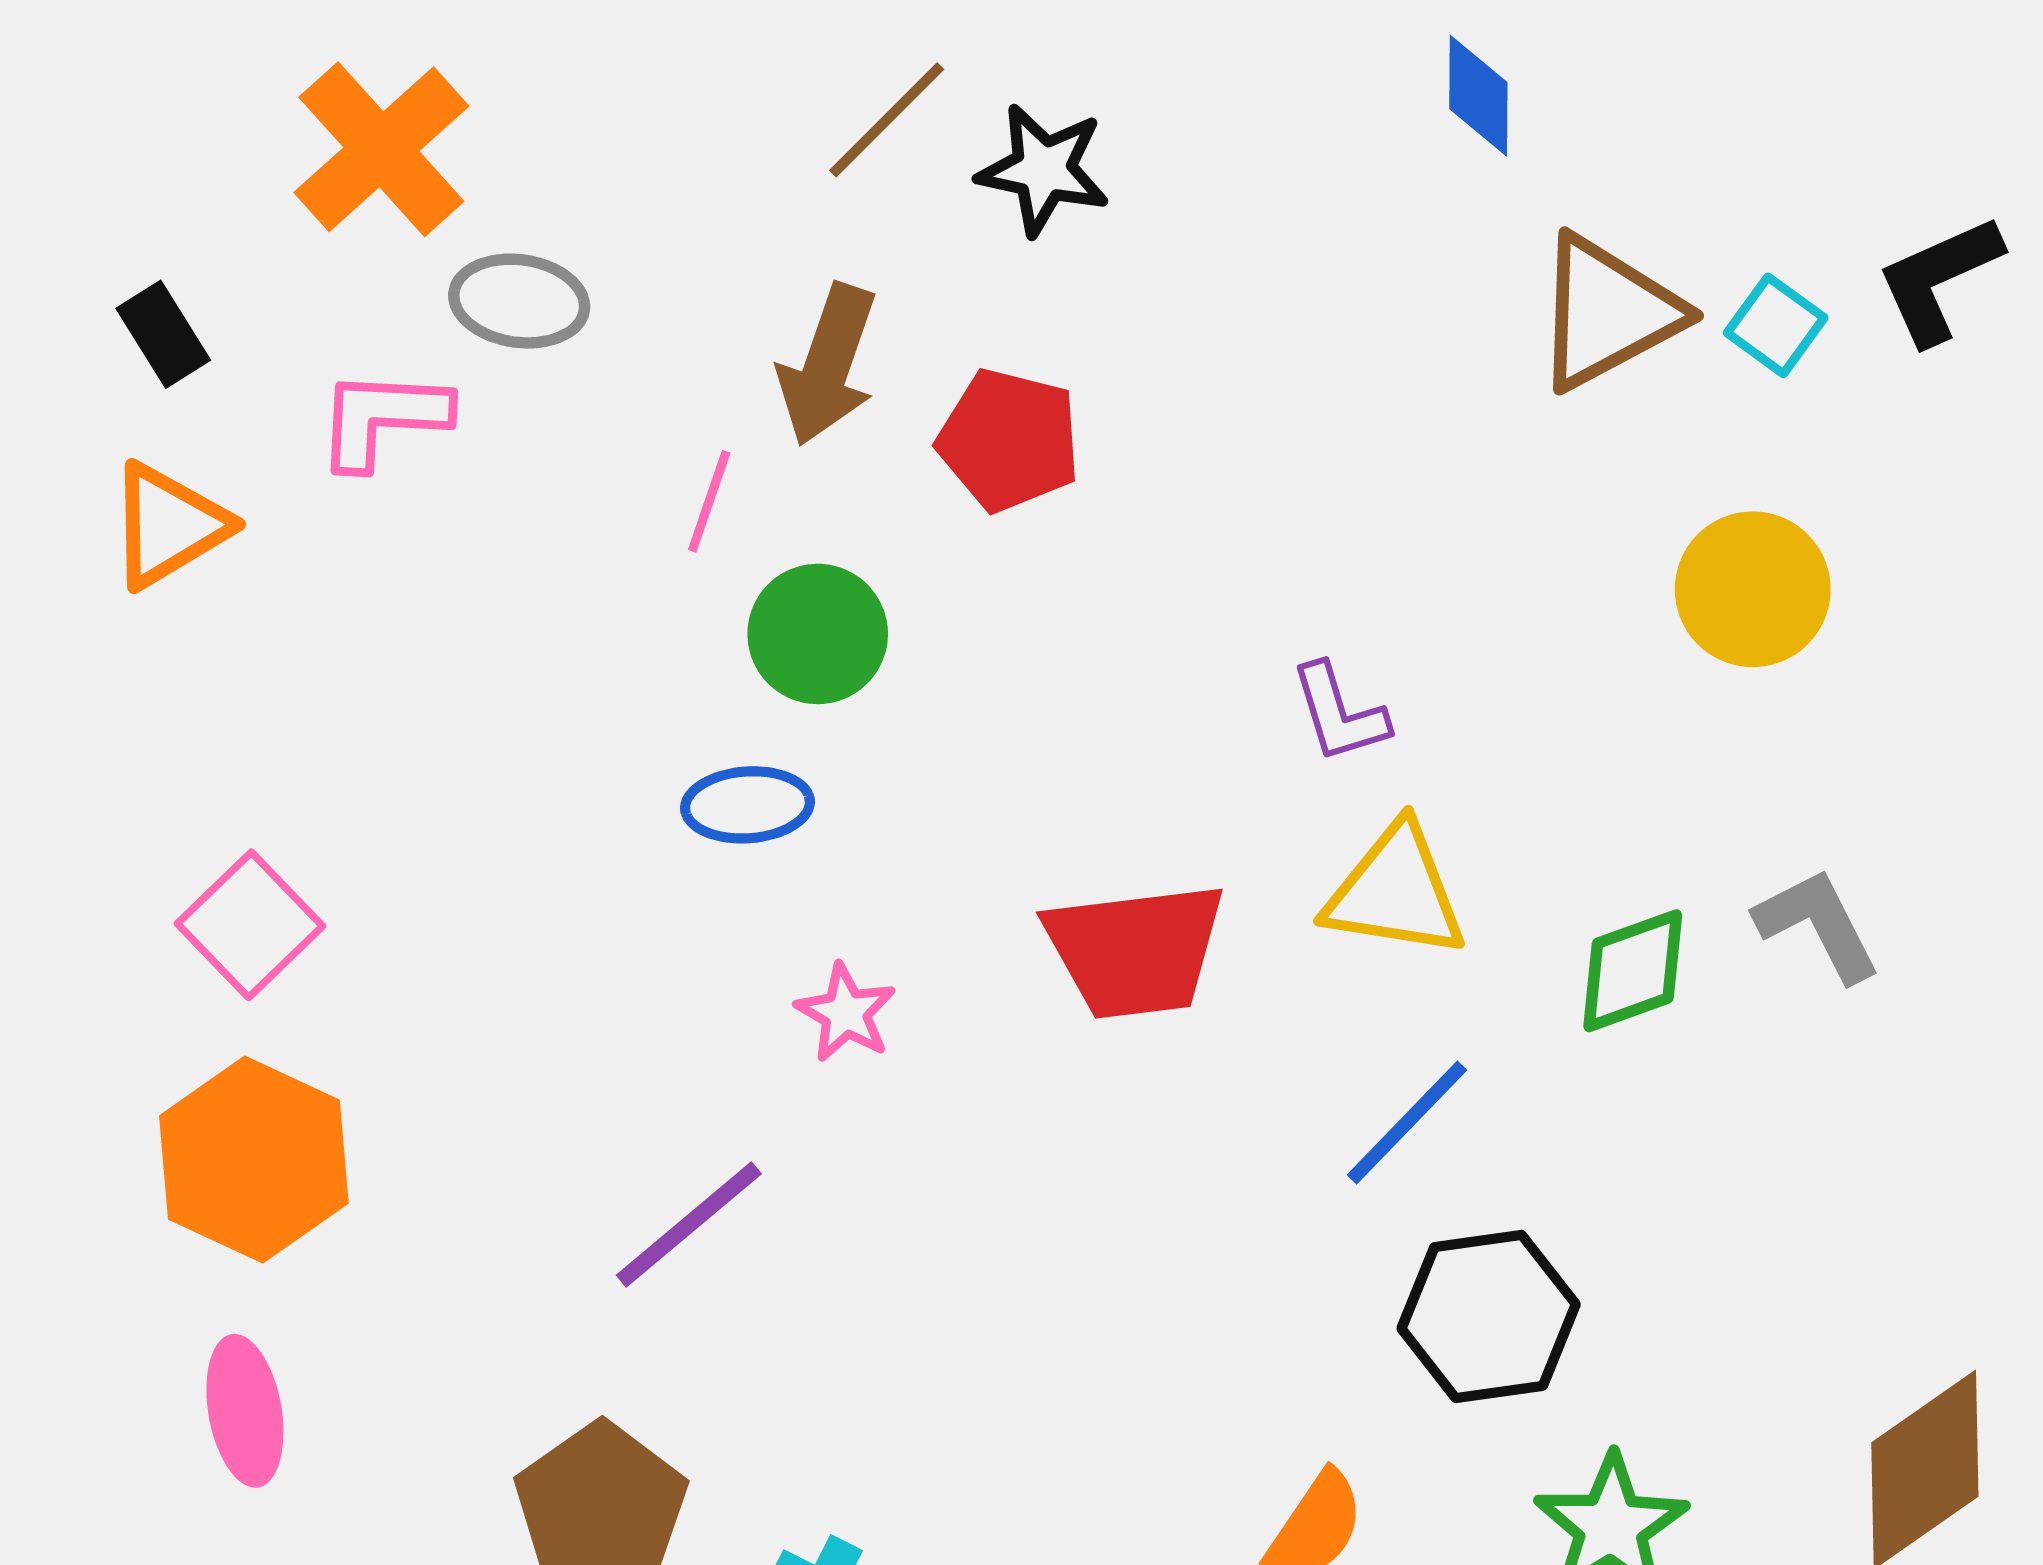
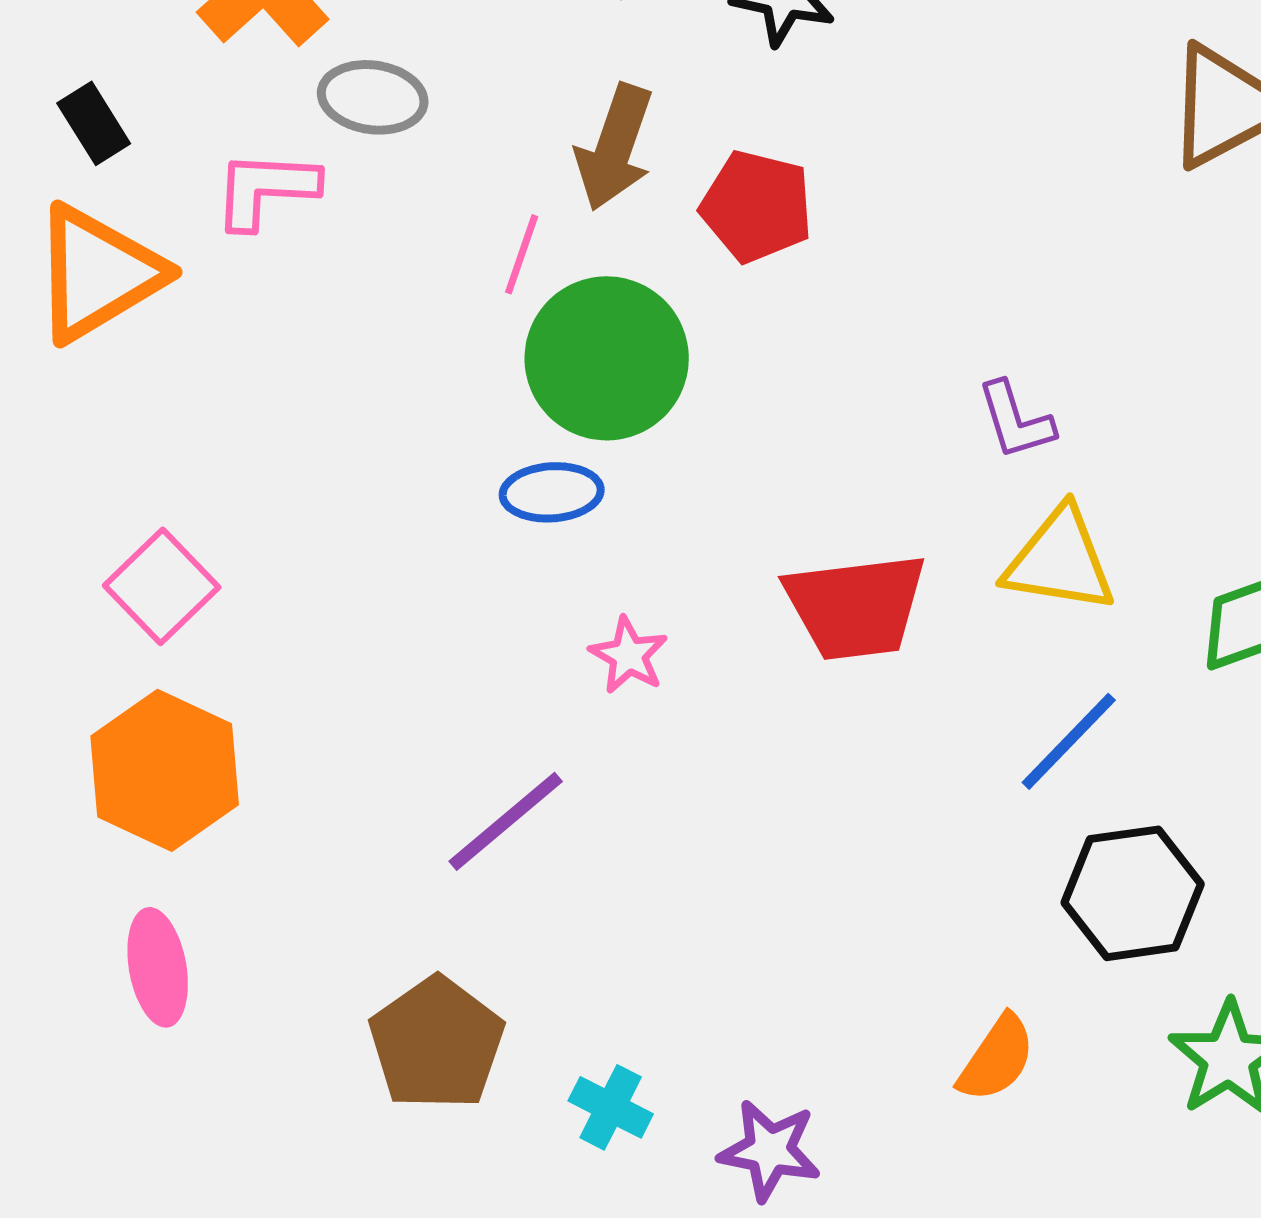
orange triangle: (168, 526) -> (98, 273), size x1.4
green circle: (818, 634) -> (607, 358), size x1.5

